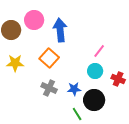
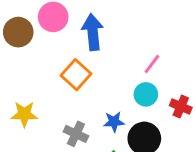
yellow star: (15, 63) -> (24, 114), moved
gray cross: (49, 88) -> (76, 134), moved

